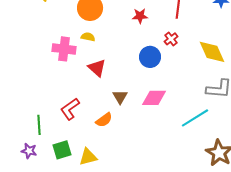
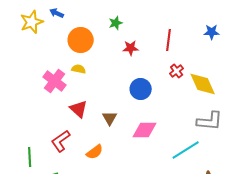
red cross: (171, 39) -> (177, 71), moved
pink cross: (64, 49) -> (55, 81), turned 30
red triangle: (97, 68) -> (79, 109), moved
brown triangle: (120, 97) -> (110, 118), moved

